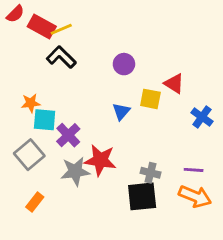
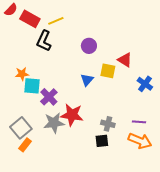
yellow line: (61, 29) -> (56, 21), moved
black L-shape: (61, 57) -> (44, 41), turned -110
gray square: (29, 155) -> (21, 128), moved
black square: (142, 196) -> (102, 141), size x0.6

